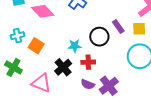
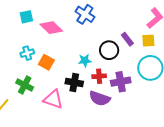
black cross: (63, 67) -> (74, 83), turned -36
purple semicircle: (88, 84) -> (100, 98), size x1.5
purple cross: (109, 86) -> (121, 82), moved, turned 30

